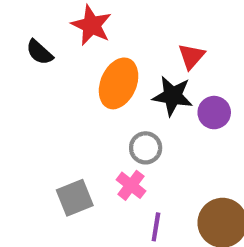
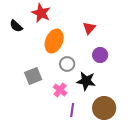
black star: (173, 96) -> (86, 81), moved
gray circle: (146, 148) -> (67, 64), moved
gray square: (75, 198) -> (33, 76), moved

